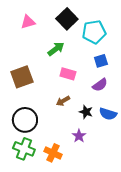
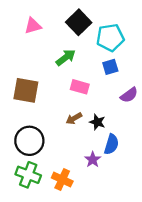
blue square: (101, 61) -> (110, 67), moved
brown square: (22, 77) -> (26, 90), turned 30
purple semicircle: (100, 85) -> (129, 95), moved
black star: (86, 112) -> (97, 122), moved
blue semicircle: (108, 114) -> (111, 144), moved, turned -90

